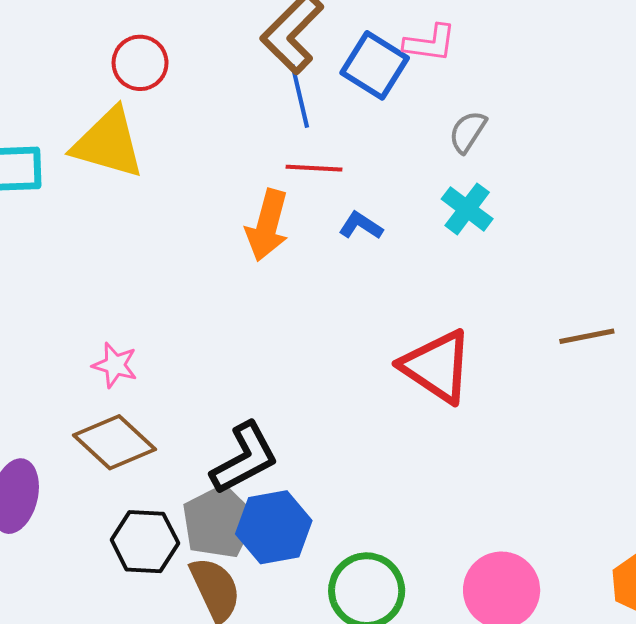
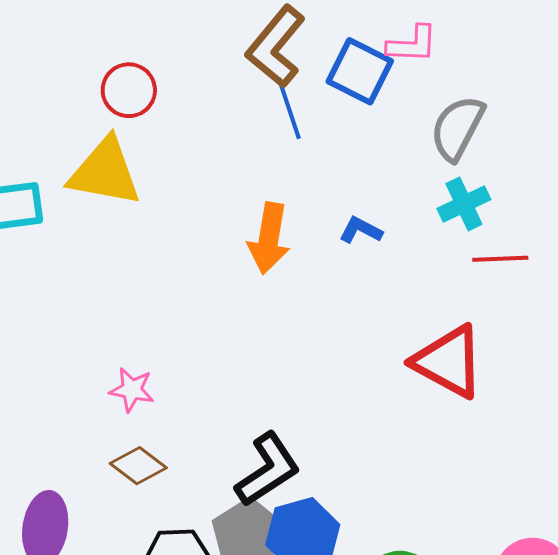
gray semicircle: (468, 132) -> (457, 128), size x1.5
red line: (314, 168) -> (500, 259), moved
cyan cross: (467, 209) -> (464, 204), turned 33
brown diamond: (114, 442) -> (138, 466), size x0.7

